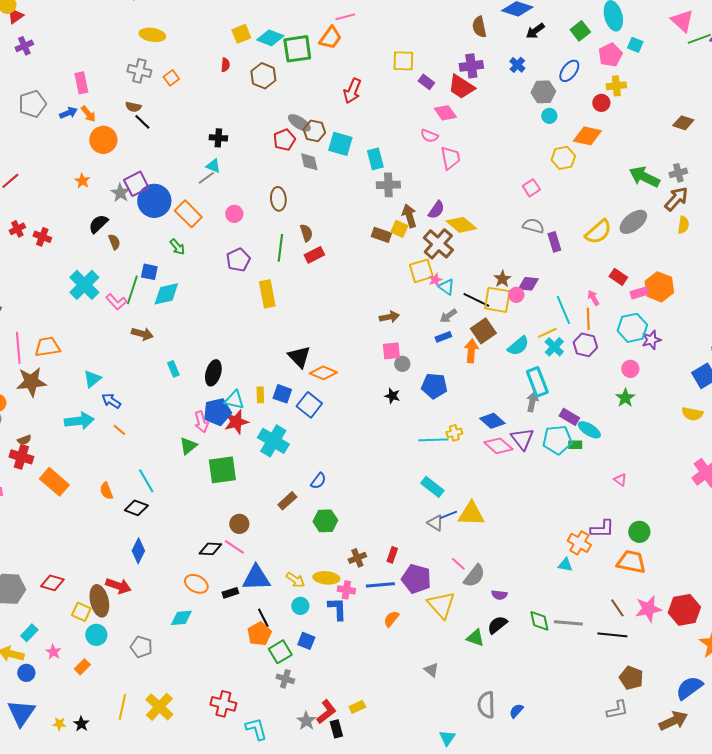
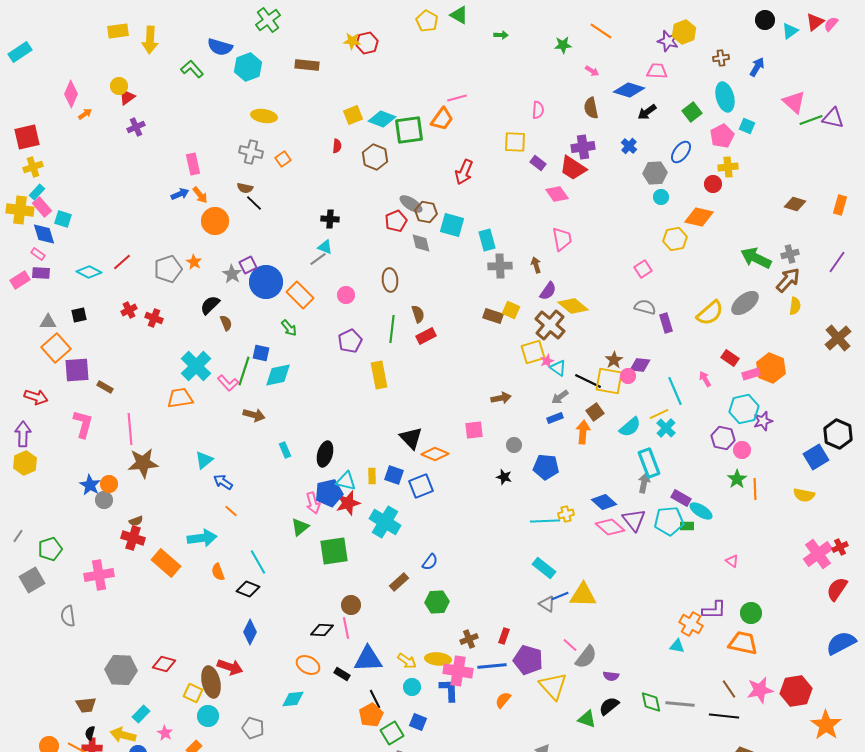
gray pentagon: (32, 104) -> (168, 269), moved
pink semicircle: (429, 136) -> (538, 110), moved, turned -108
purple square: (136, 184) -> (248, 265), size x0.7
brown arrow: (409, 216) -> (536, 265), moved, size x0.7
orange line: (588, 319) -> (755, 489), moved
brown square: (483, 331) -> (595, 412), size x0.7
purple hexagon: (585, 345) -> (723, 438), moved
orange trapezoid: (47, 347) -> (180, 398), moved
pink square: (391, 351) -> (474, 430), moved
blue square: (309, 405) -> (421, 486), turned 30
cyan arrow: (79, 421) -> (202, 538), moved
pink line: (234, 547) -> (346, 628), turned 45
pink cross: (346, 590) -> (458, 671), size x1.6
black rectangle: (230, 593) -> (342, 674), turned 49

